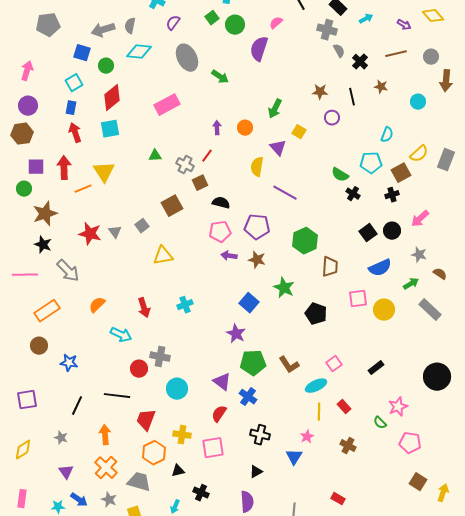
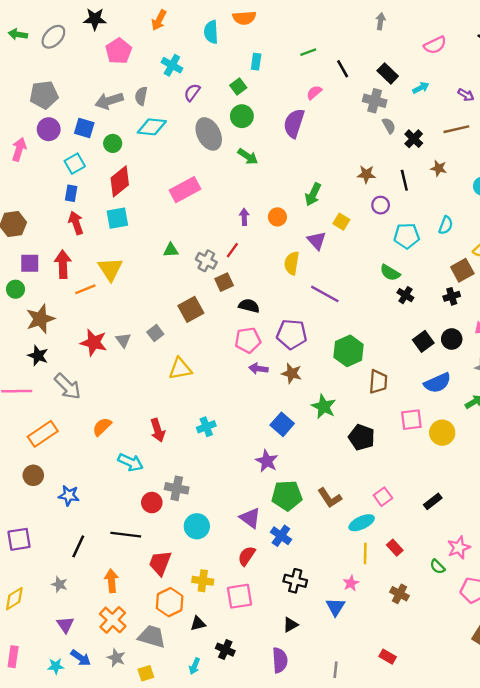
green circle: (235, 25) -> (242, 116), moved
purple circle: (28, 106) -> (49, 129), moved
cyan pentagon: (371, 163) -> (407, 236), moved

